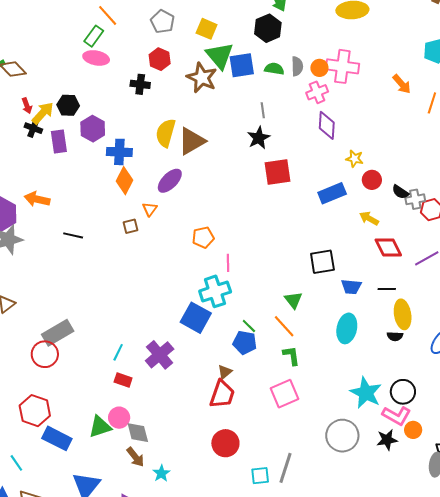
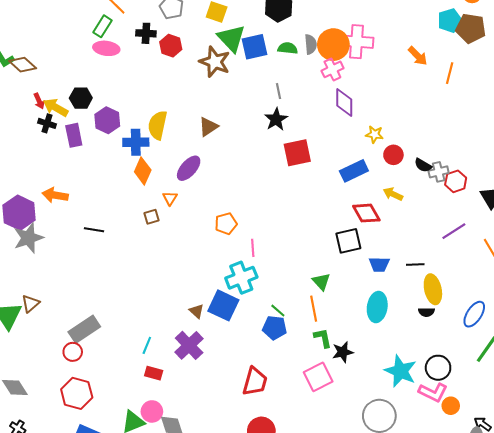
orange circle: (319, 68) -> (333, 45), size x1.8
black cross: (140, 84) -> (146, 33), moved
yellow arrow: (43, 113) -> (56, 107), turned -100
yellow semicircle: (166, 133) -> (158, 125), moved
brown triangle: (192, 141) -> (208, 127), size x0.7
red diamond: (388, 248) -> (366, 213), moved
orange line: (284, 326) -> (314, 309), turned 35
red circle: (45, 354) -> (73, 352), size x0.7
brown triangle: (225, 372) -> (197, 311), moved, turned -35
red hexagon: (35, 411) -> (77, 393), moved
black star: (387, 440) -> (343, 352), moved

